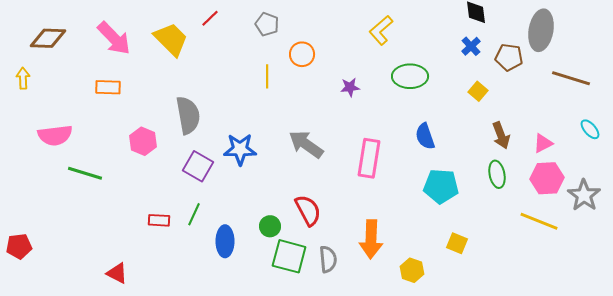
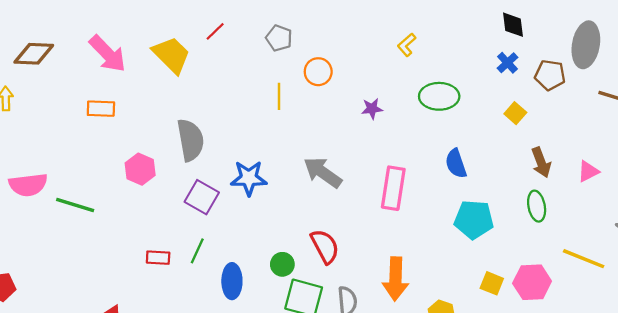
yellow L-shape: (381, 30) -> (407, 45), size x0.7
pink semicircle: (55, 135) -> (28, 185), moved
pink hexagon: (547, 178) -> (532, 282), moved

